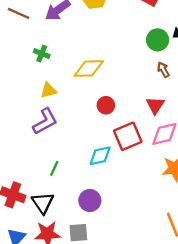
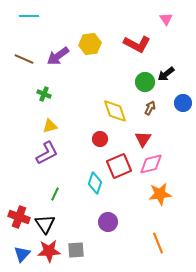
yellow diamond: (89, 69) -> (115, 111), moved, turned 72
brown arrow: (163, 70) -> (150, 108), turned 56
cyan diamond: (100, 156) -> (95, 183), turned -60
purple circle: (90, 201) -> (108, 222), moved

